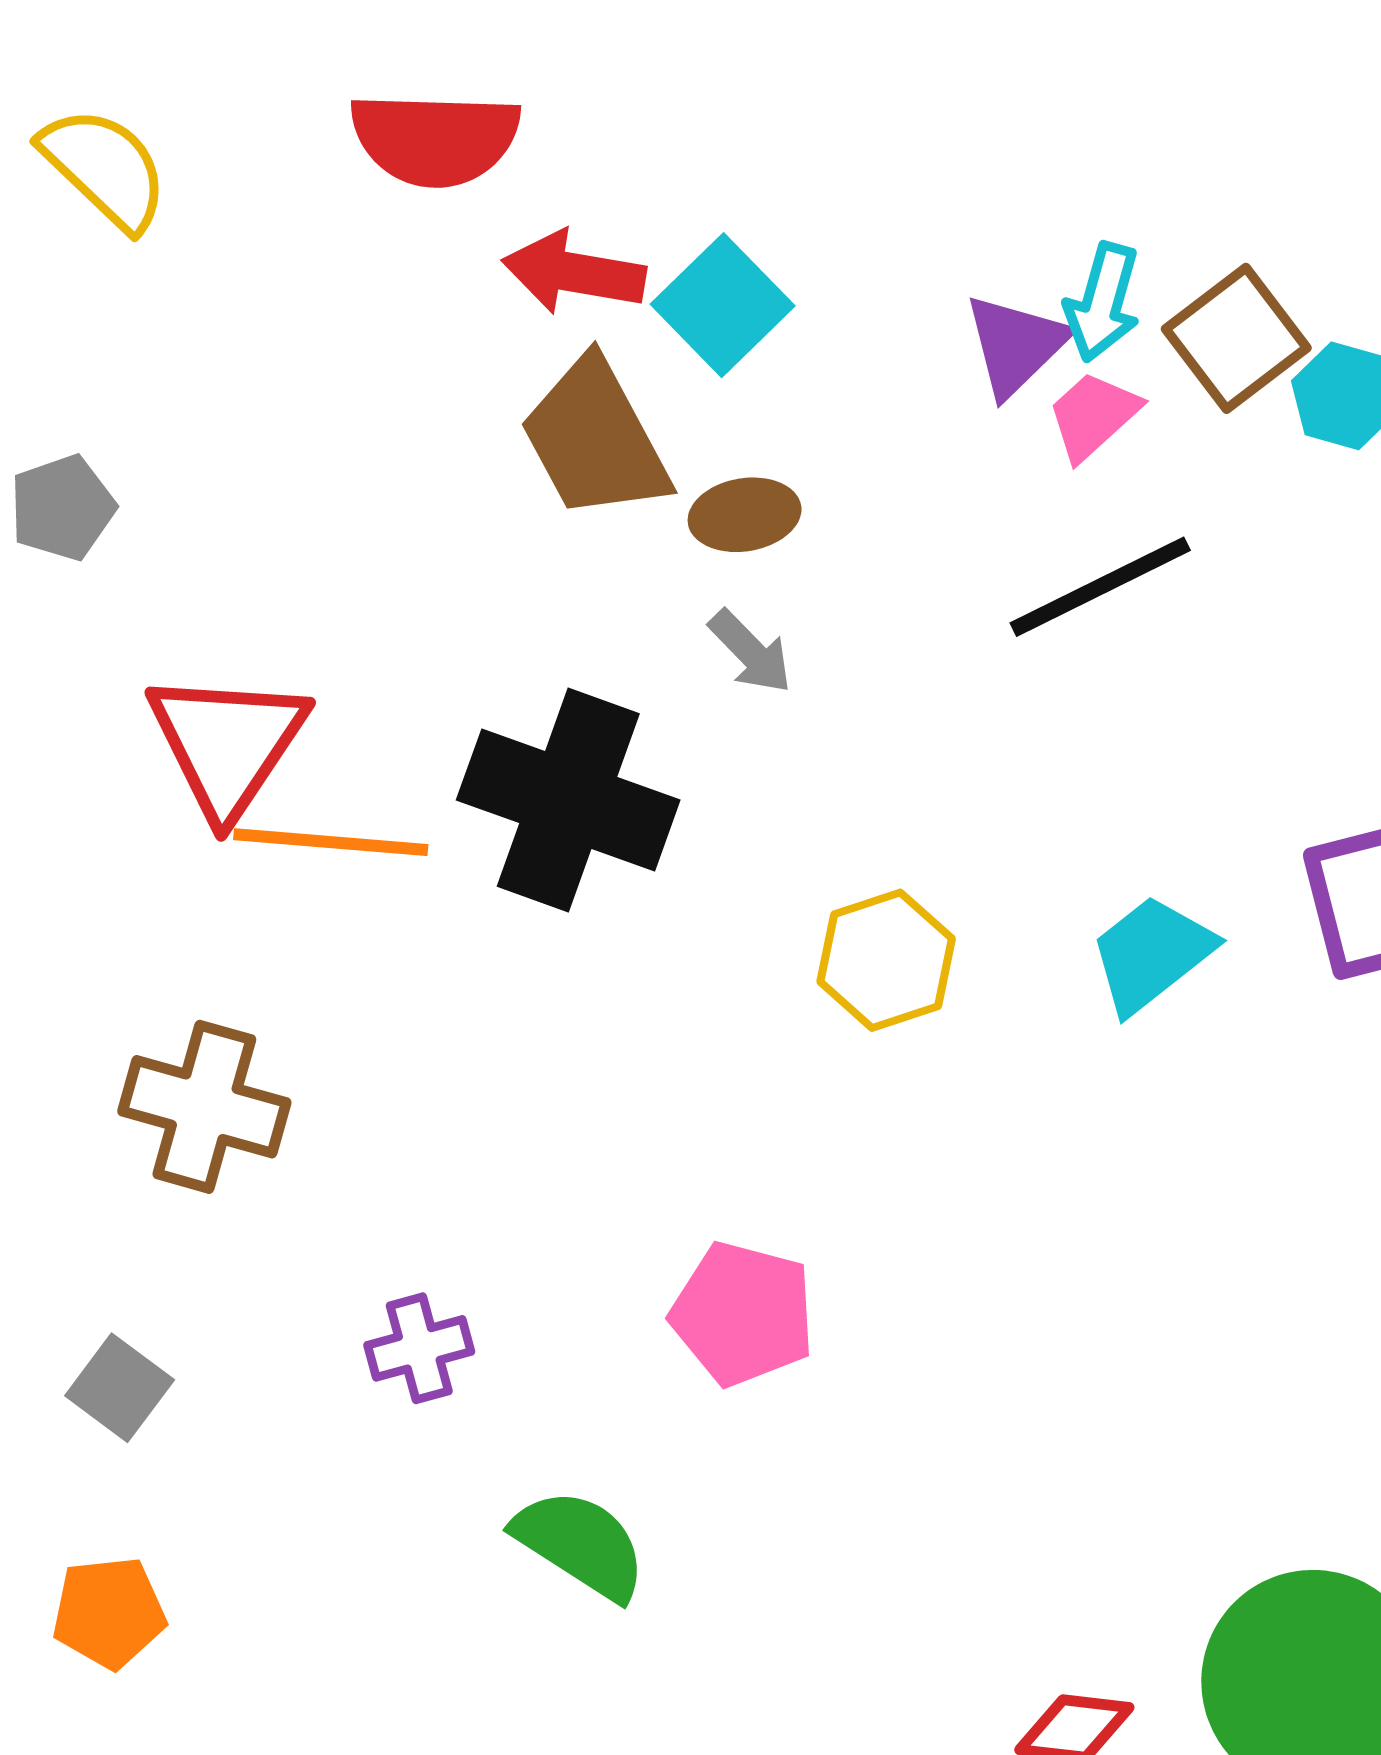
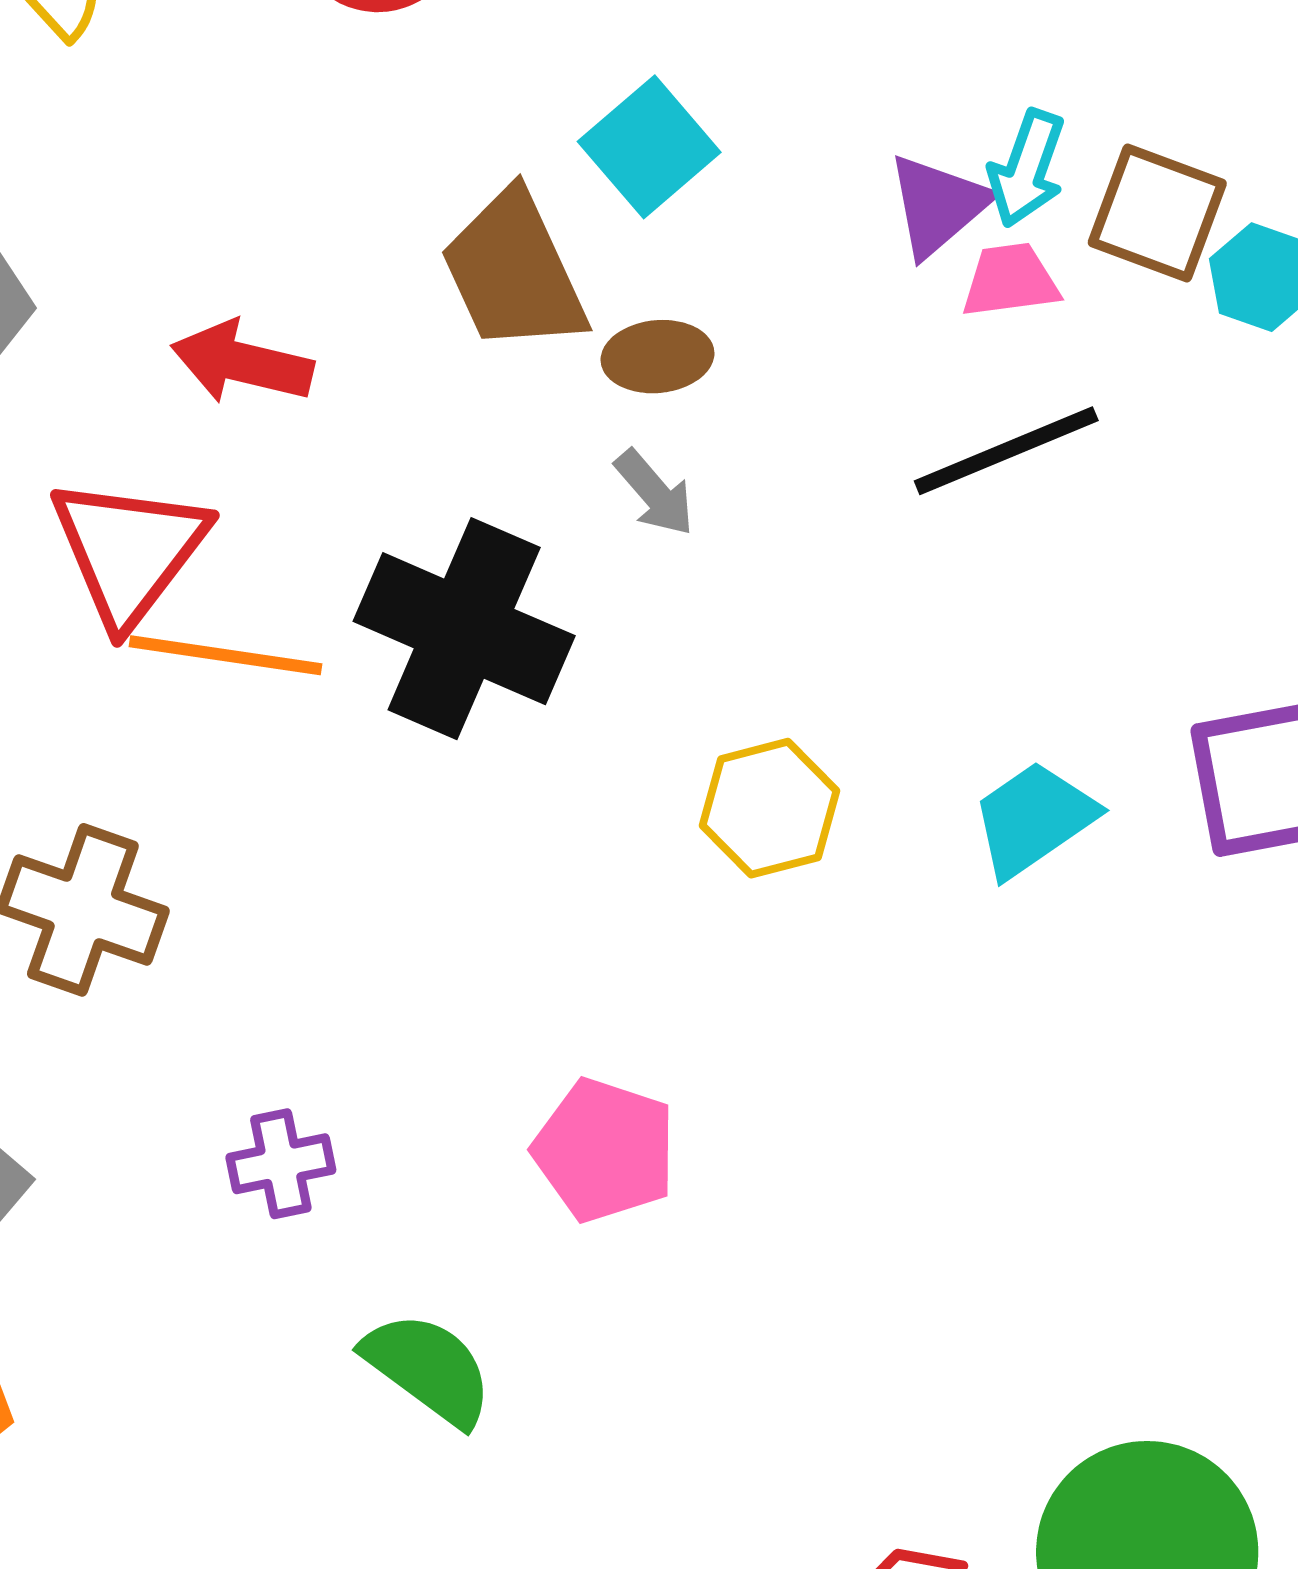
red arrow: (574, 273) -> (242, 363), moved
brown square: (1236, 338) -> (1157, 213), turned -36
pink trapezoid: (1093, 416) -> (1010, 280), turned 31

